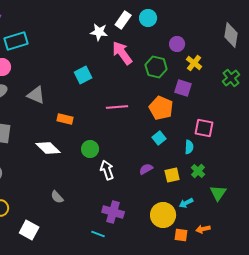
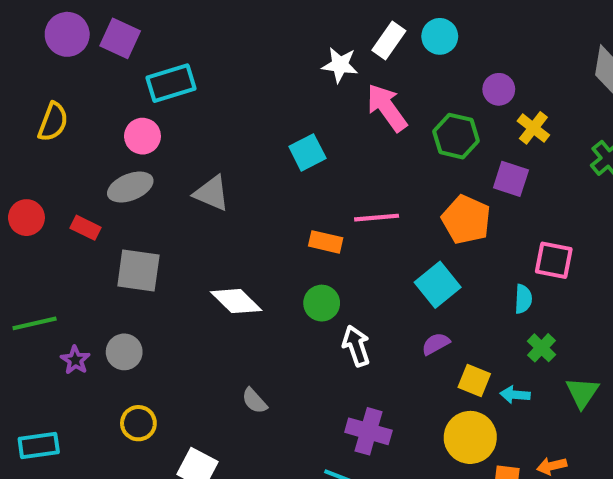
orange rectangle: (65, 119) -> (326, 242), moved
cyan square: (159, 138) -> (438, 285), moved, size x1.5
yellow square: (172, 175) -> (474, 380), moved, turned 35
cyan arrow: (186, 203) -> (515, 395), moved, turned 32

